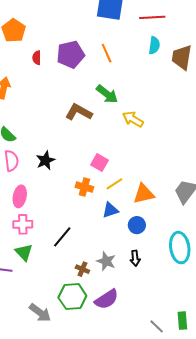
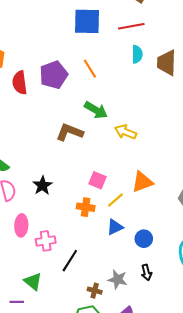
red semicircle: (37, 58) -> (20, 83), size x1.6
orange triangle: (144, 194) -> (142, 182), moved
pink cross: (23, 224) -> (46, 241), moved

